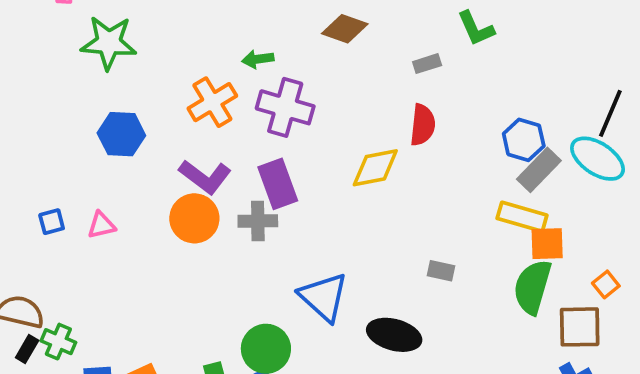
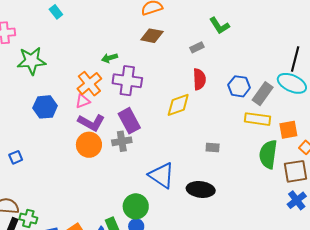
blue hexagon: (524, 140) -> (239, 86), moved
pink triangle: (101, 225) -> (83, 101), moved
orange square: (547, 244) -> (288, 130), moved
gray rectangle: (441, 271) -> (213, 147), moved

